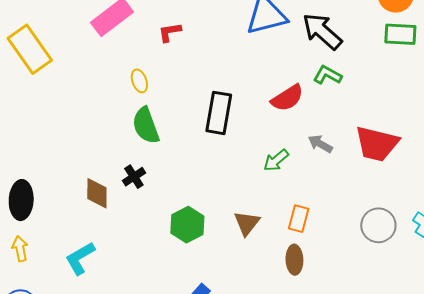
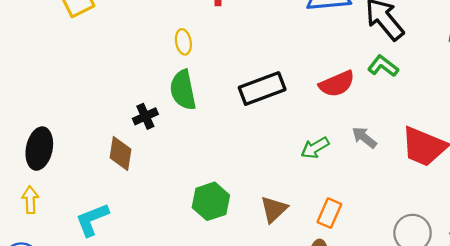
black rectangle: (219, 113) -> (262, 89), turned 51
black cross: (134, 177) -> (145, 116), moved

